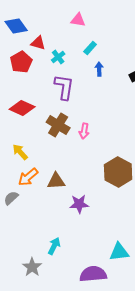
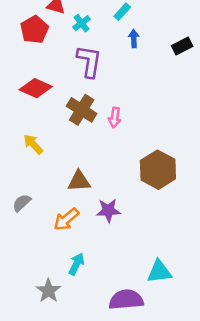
orange arrow: (28, 177) -> (66, 219), moved

